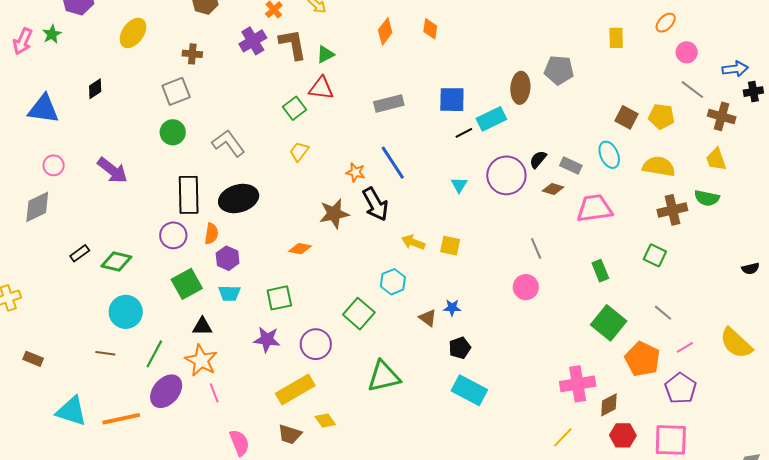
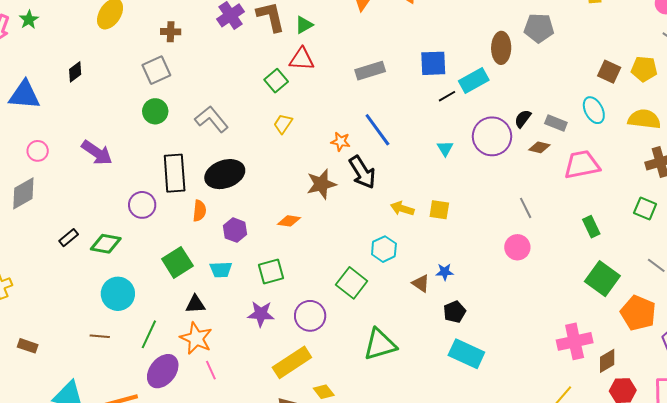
purple circle: (173, 235) -> (142, 205), moved
purple hexagon: (228, 258) -> (235, 230), moved

